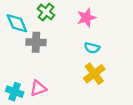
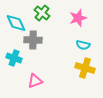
yellow cross: (94, 74) -> (85, 68), turned -36
cyan cross: (15, 92) -> (14, 58), moved

